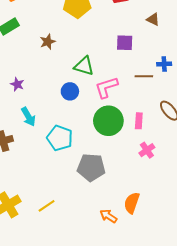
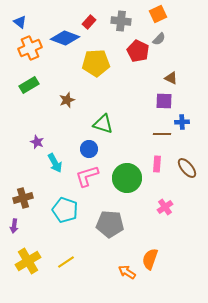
purple square: (125, 43) -> (164, 101), moved
pink L-shape: (106, 87) -> (87, 176), moved
cyan arrow: (28, 117) -> (55, 163), moved
pink rectangle: (139, 121) -> (157, 164), moved
cyan pentagon: (60, 138) -> (65, 210), moved

